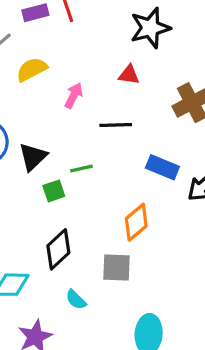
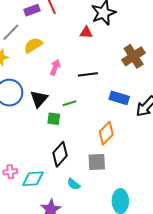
red triangle: (129, 75) -> (86, 32), moved
pink arrow: (74, 96) -> (55, 67), moved
green square: (54, 191) -> (54, 119), turned 32

